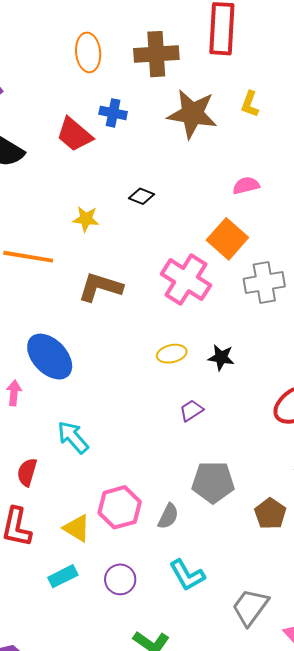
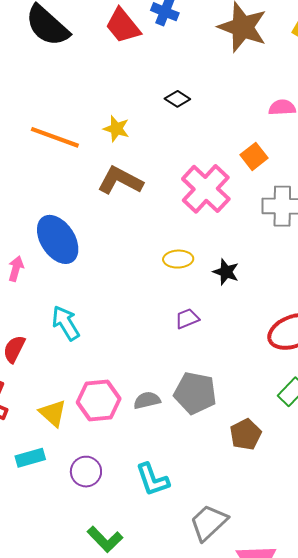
yellow star: (86, 219) -> (116, 129), moved
orange square: (227, 239) -> (254, 156), size x0.7
gray semicircle: (168, 516) -> (147, 400), moved, turned -140

